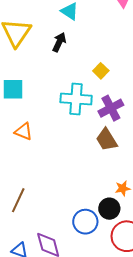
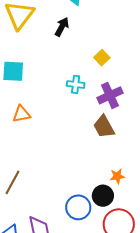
cyan cross: (76, 99) -> (76, 84), size x0.6
orange triangle: (24, 131) -> (21, 114), turned -36

